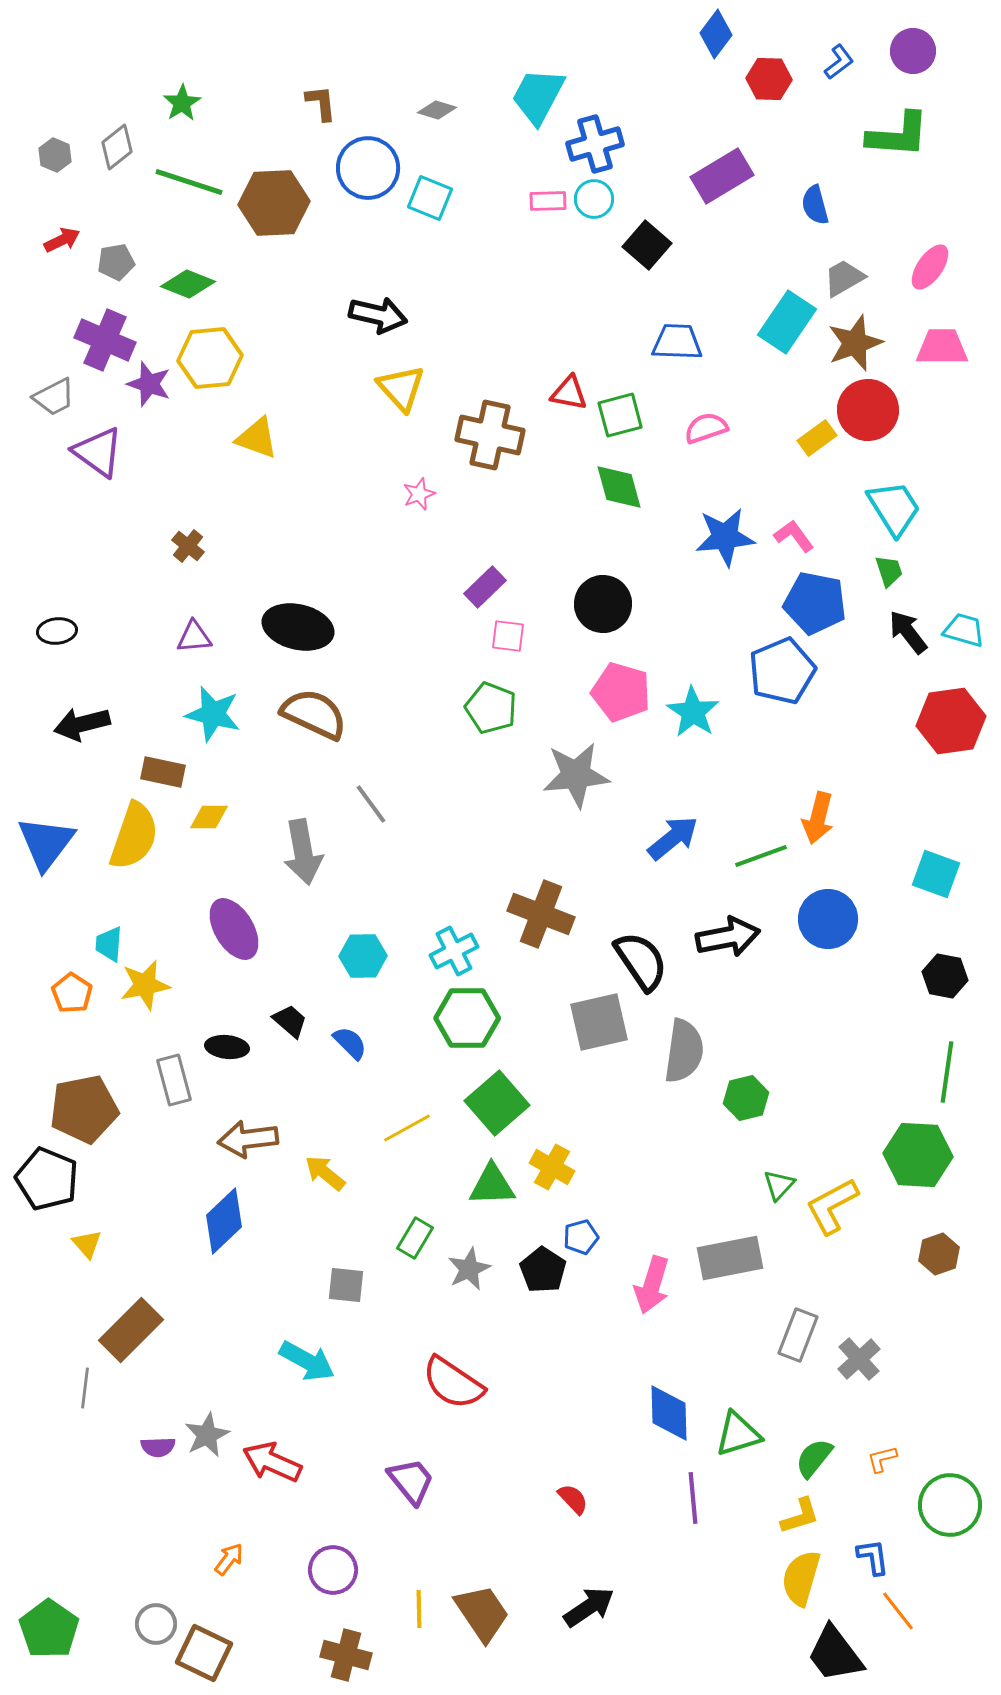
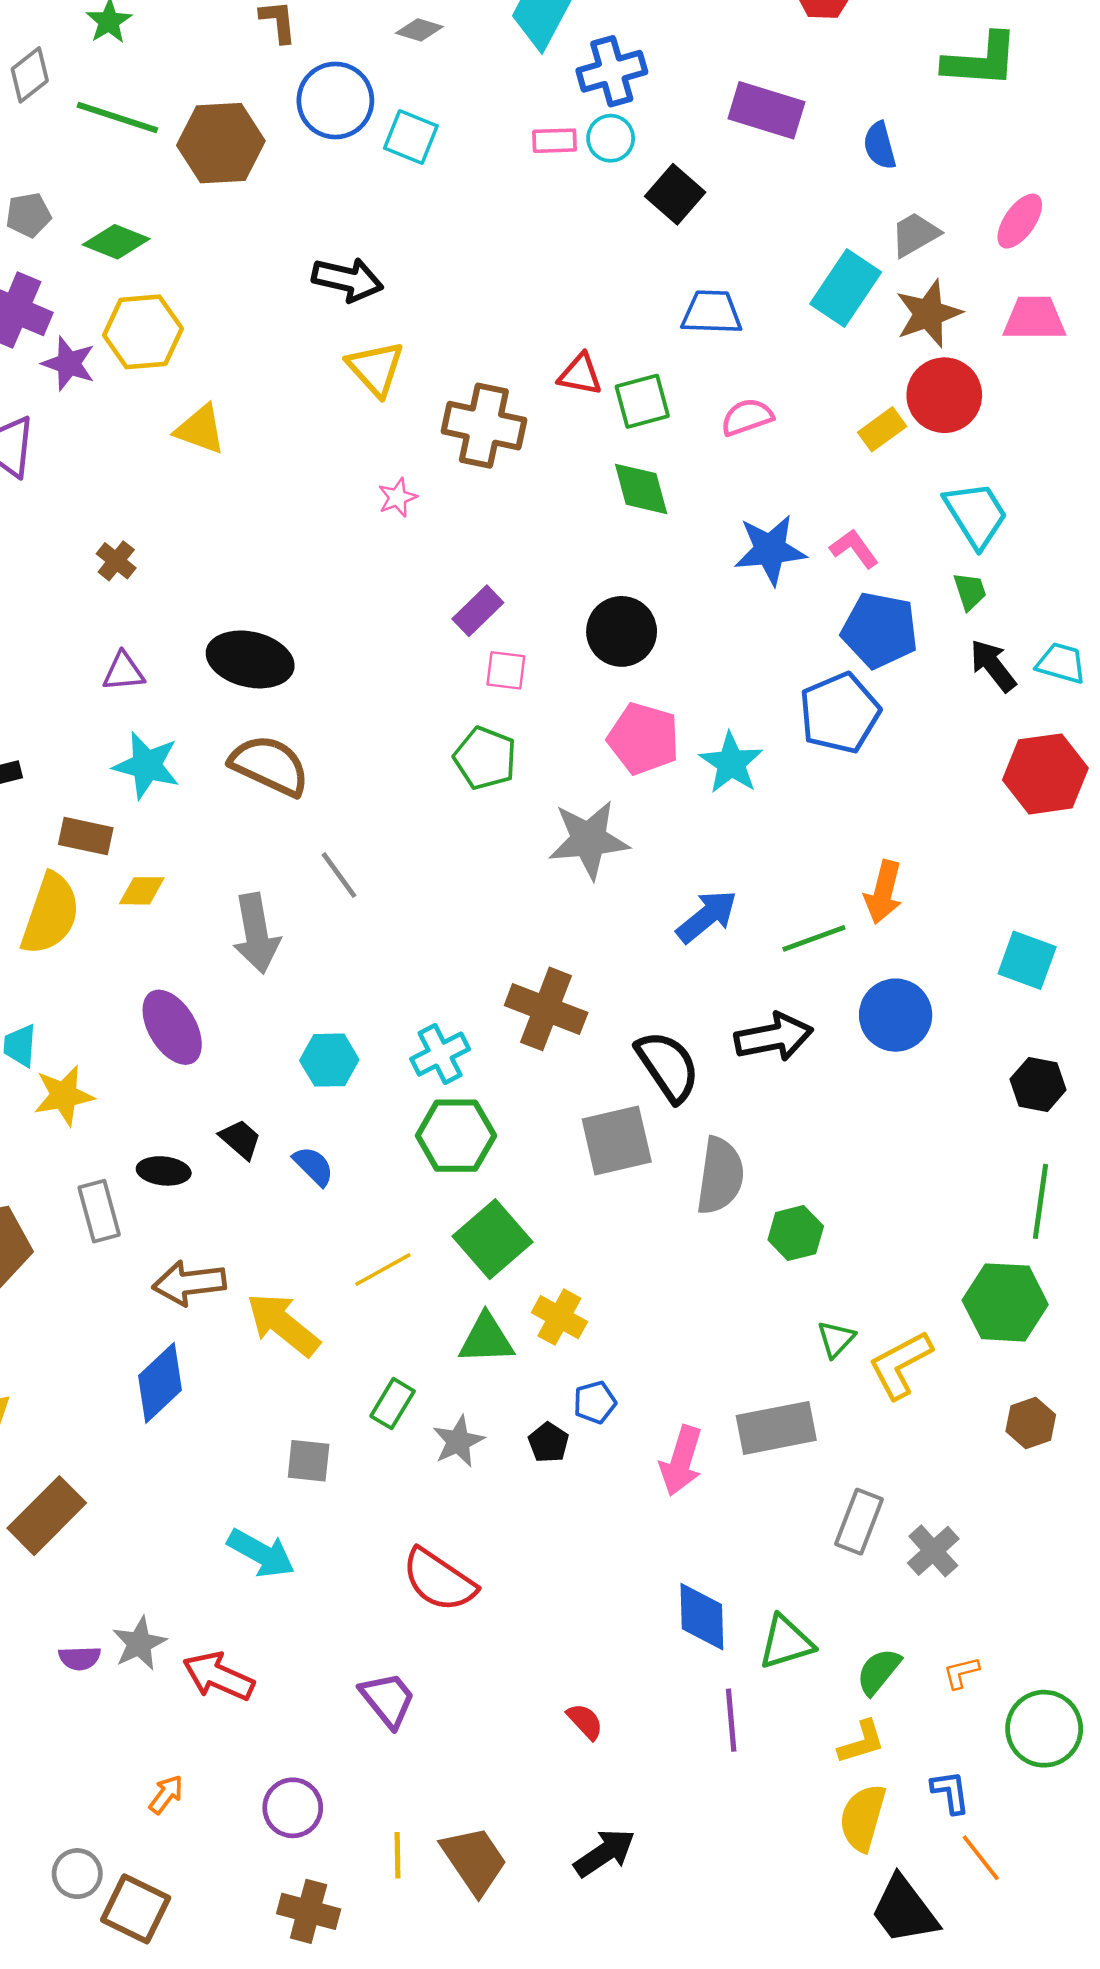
purple rectangle: (722, 176) -> (766, 110), turned 48
yellow arrow: (325, 1173) -> (283, 1324), size x1.5
black pentagon: (543, 1270) -> (548, 1443), size x0.7

